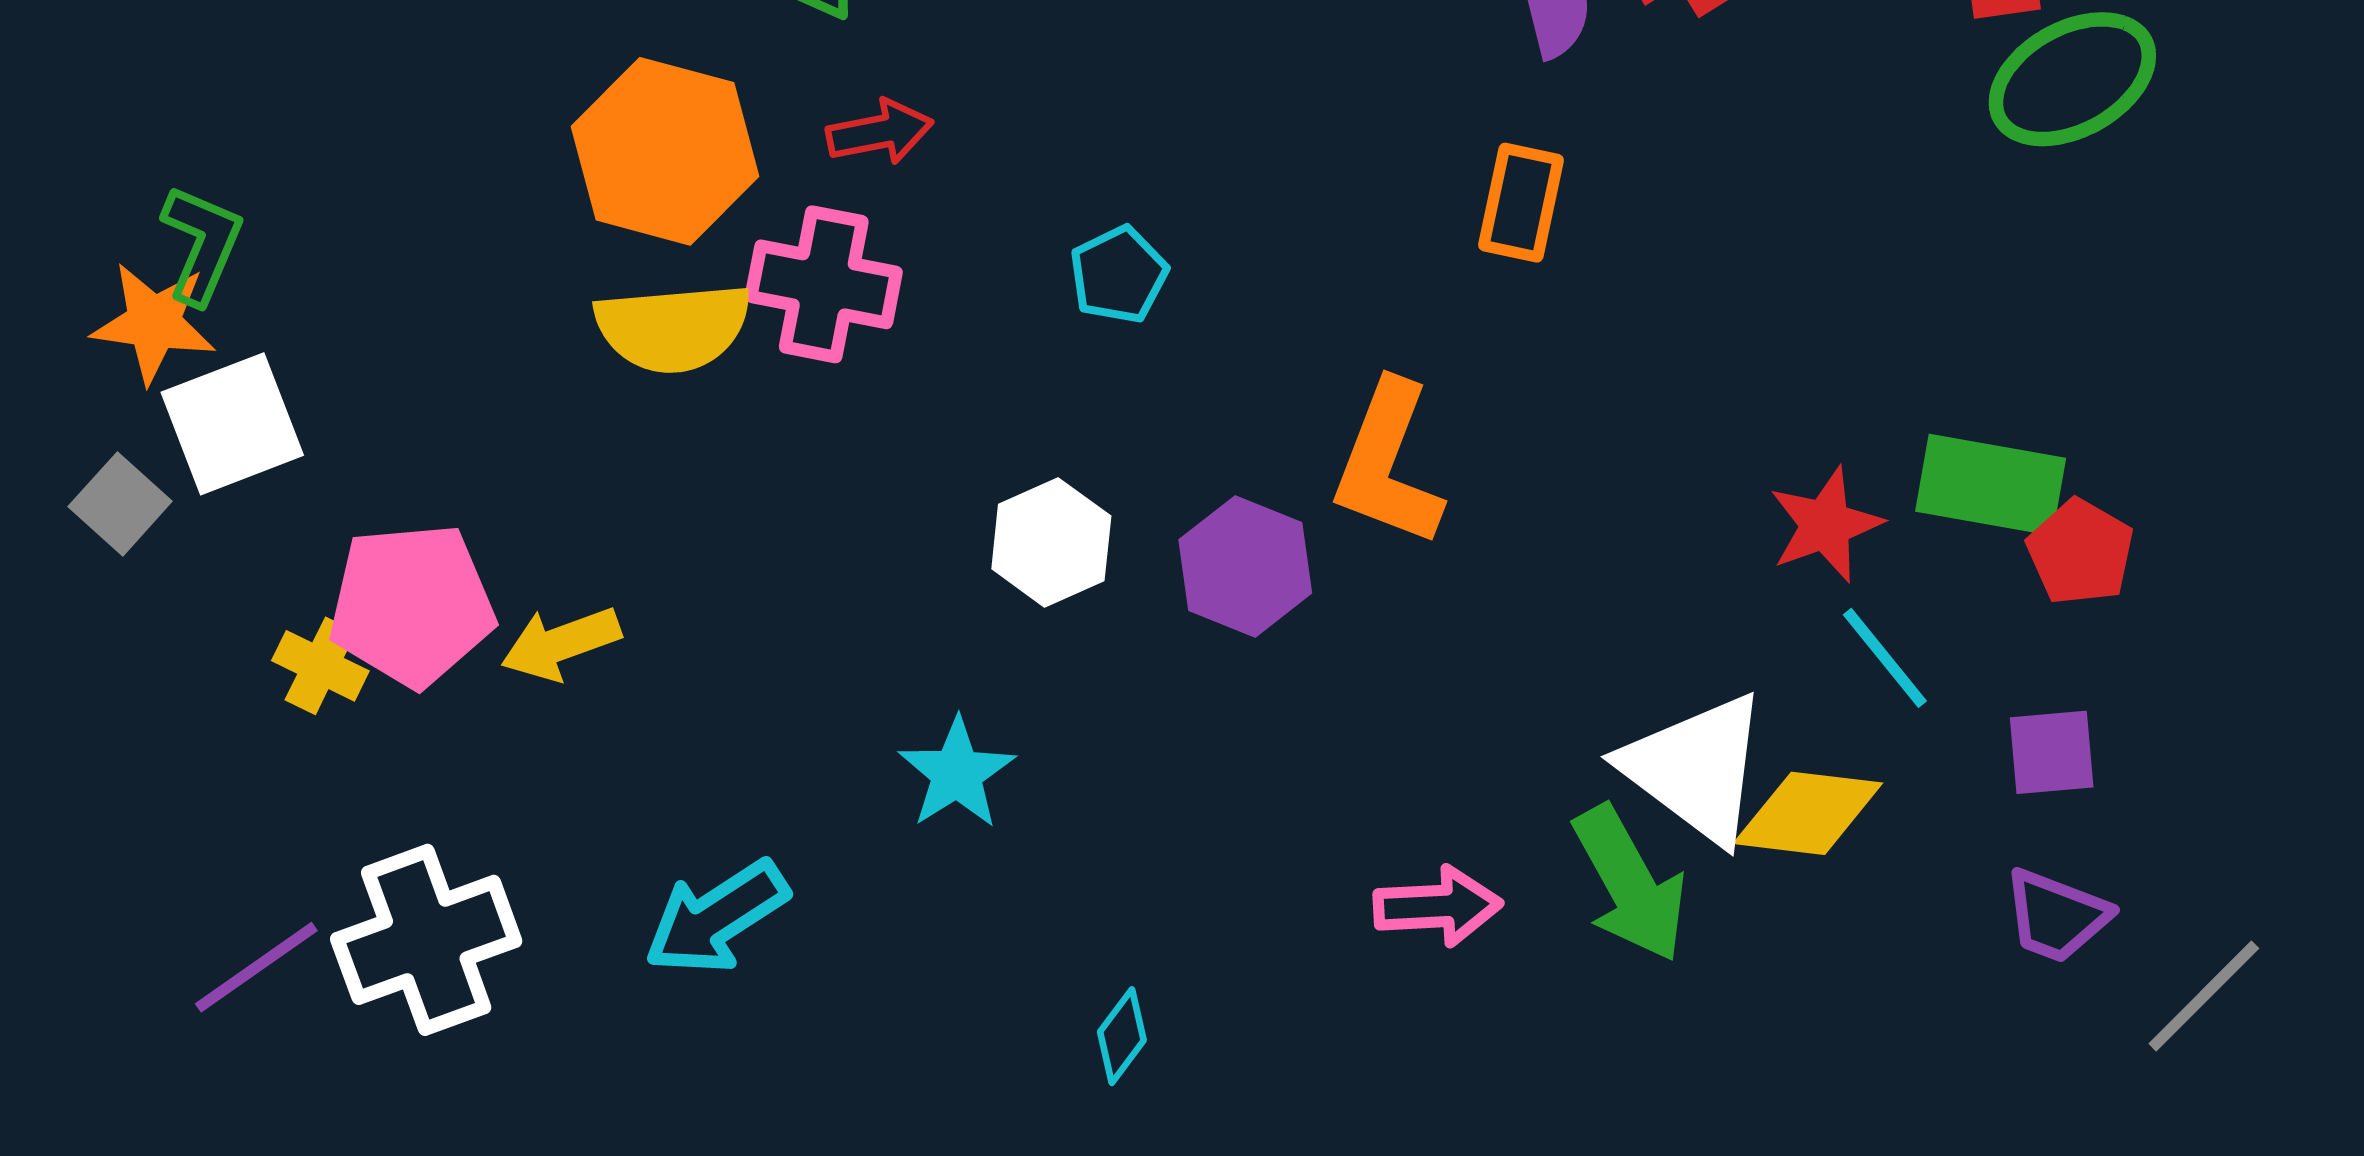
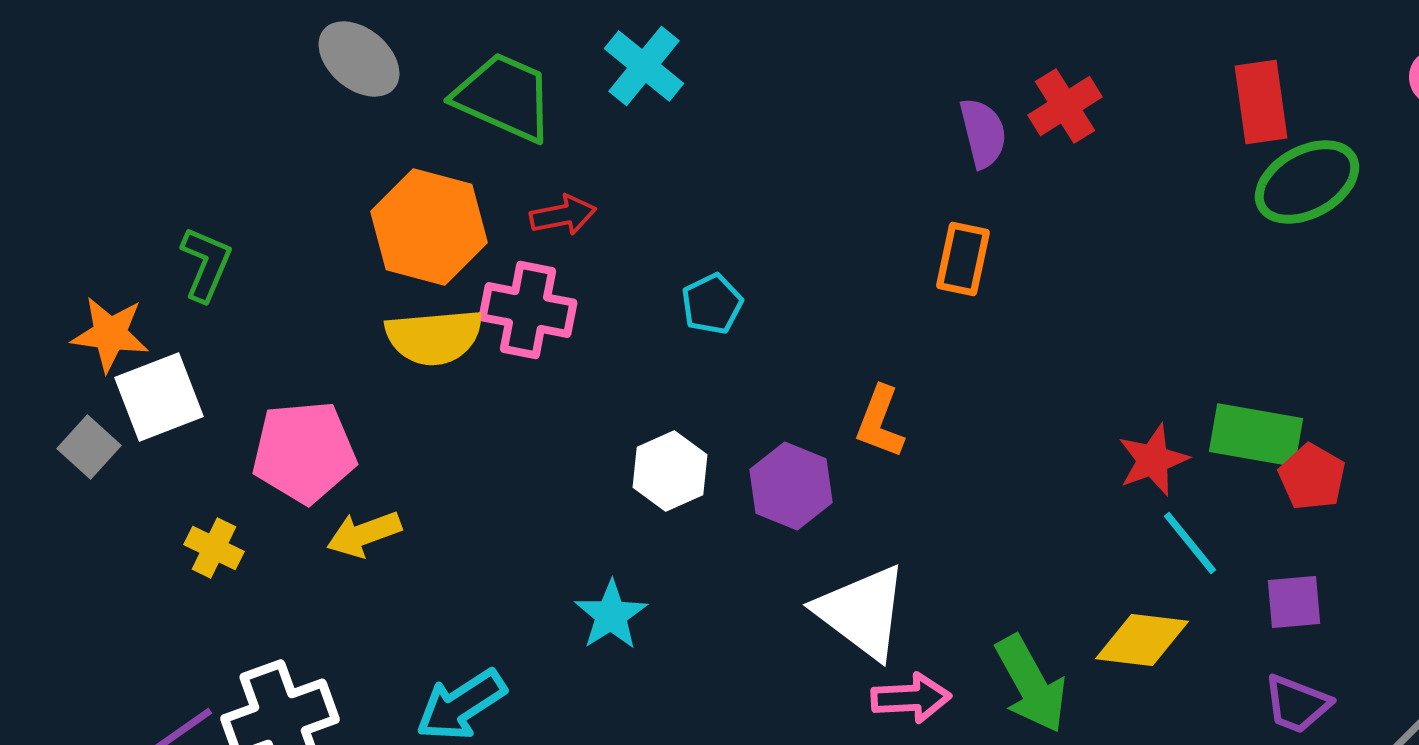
green L-shape: (202, 244) -> (206, 264), moved
orange L-shape: (1388, 464) -> (880, 422), size x0.7
pink pentagon: (412, 605) -> (304, 452), moved
white triangle: (1696, 768) -> (862, 612), moved

